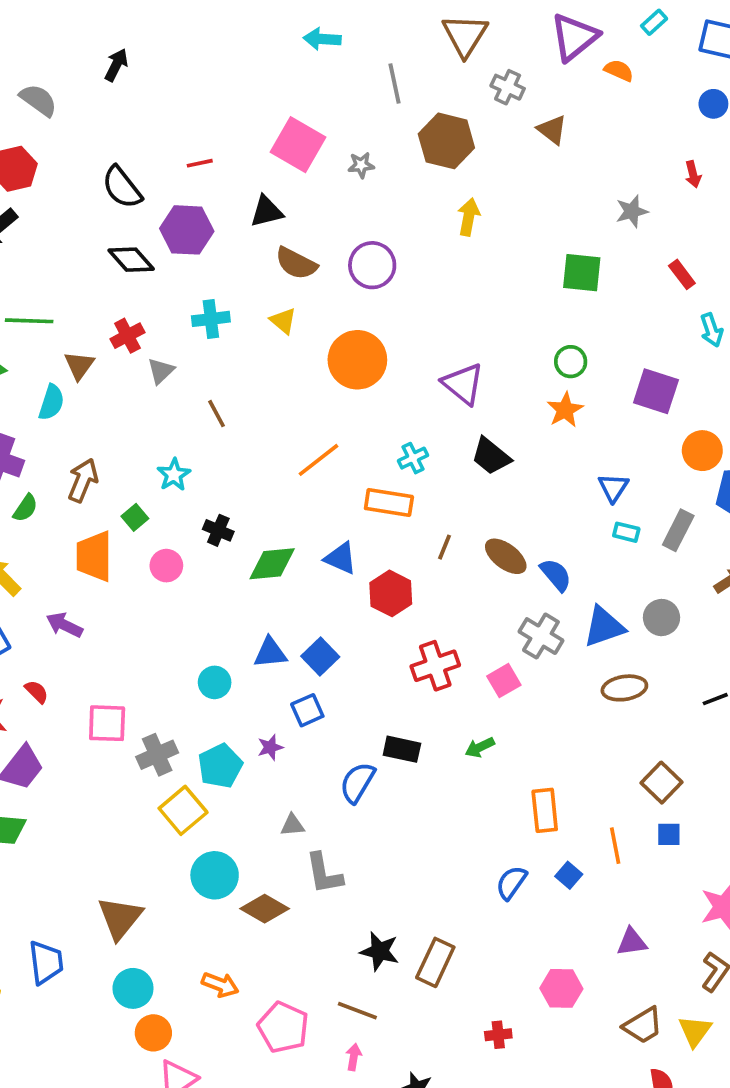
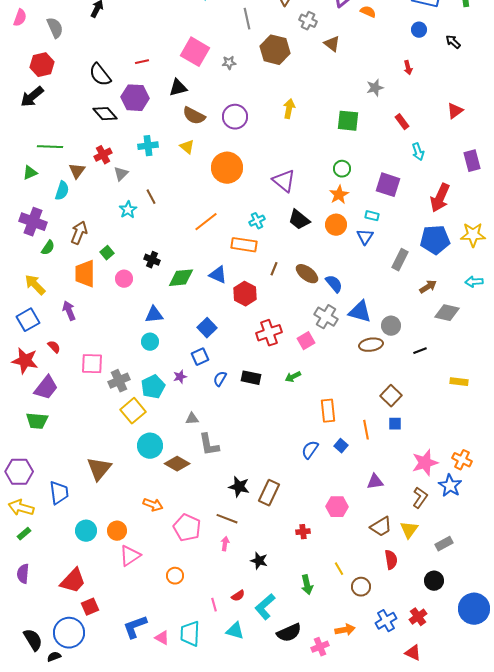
gray semicircle: (38, 100) -> (55, 28), turned 30
yellow arrow: (469, 217) -> (289, 109), moved
orange circle: (702, 451) -> (336, 225), moved
cyan star: (174, 475) -> (128, 210), moved
cyan rectangle: (626, 532) -> (372, 216), moved
gray circle: (662, 618) -> (391, 326), moved
purple arrow: (64, 625) -> (69, 311), turned 42
blue triangle: (604, 627) -> (360, 312), turned 35
blue triangle: (270, 653) -> (154, 315), moved
blue semicircle: (357, 783) -> (220, 379), moved, size x0.7
cyan circle: (133, 988) -> (86, 531), moved

